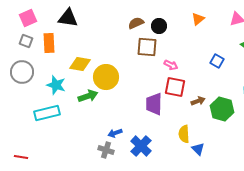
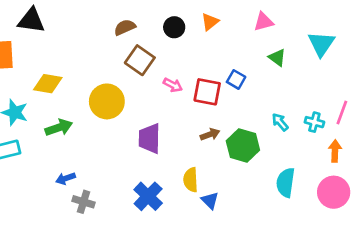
black circle: (159, 26) -> (174, 27), moved
brown square: (147, 47) -> (140, 60), turned 30
yellow circle: (106, 77) -> (107, 101), moved
red square: (175, 87) -> (207, 92), moved
blue arrow: (115, 133) -> (66, 178), moved
blue cross: (141, 146) -> (148, 196), moved

